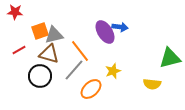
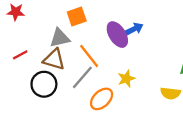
blue arrow: (120, 27) -> (134, 29), turned -35
orange square: (40, 31) -> (77, 16), moved

